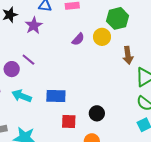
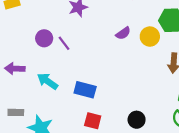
purple circle: (12, 69) -> (44, 38), moved
black circle: (97, 113) -> (137, 120), moved

